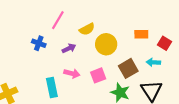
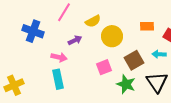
blue cross: (39, 43) -> (33, 31), moved, size x1.5
pink arrow: (72, 73) -> (59, 57), moved

